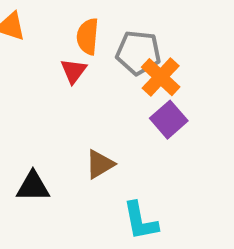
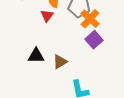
black triangle: (33, 186) -> (36, 56), moved

